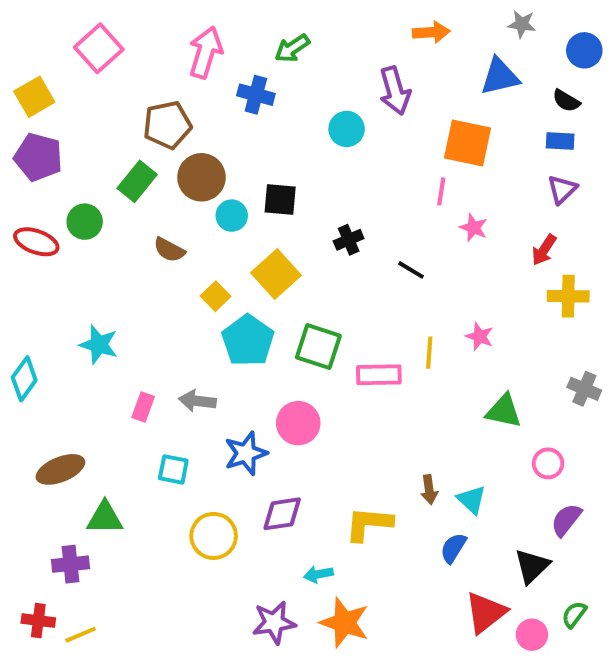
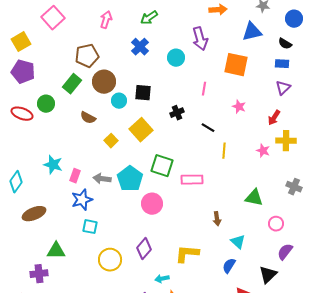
pink arrow: (206, 52) -> (106, 20), size x0.7
blue cross: (256, 95) -> (140, 47), moved, turned 30
pink line: (441, 191) -> (204, 89), moved
pink star: (480, 336) -> (263, 151), moved
cyan pentagon: (248, 340) -> (130, 179), moved
yellow line: (429, 353) -> (224, 151), moved
gray arrow: (197, 401) -> (102, 179), moved
pink rectangle: (143, 407) -> (75, 176), moved
blue star: (246, 453) -> (82, 200), moved
brown ellipse: (60, 469) -> (34, 214), moved
brown arrow: (429, 490) -> (217, 219), moved
purple diamond: (282, 514) -> (144, 249), turned -40

